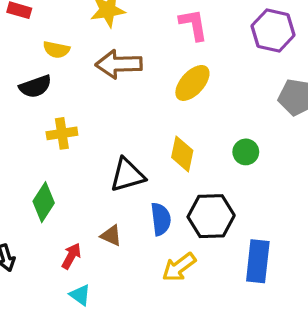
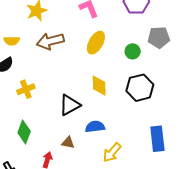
green circle: (246, 152) -> (133, 51), moved
black hexagon: (211, 216) -> (140, 88), moved
blue semicircle: (161, 219) -> (95, 127), turned -78

